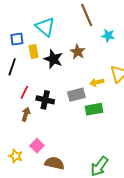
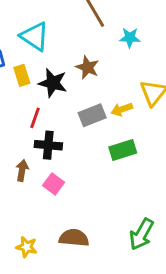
red line: (24, 92) -> (35, 118), moved
gray rectangle: (76, 95) -> (92, 115), moved
pink square: (37, 146) -> (54, 184), moved
yellow star: (16, 156) -> (27, 247), moved

